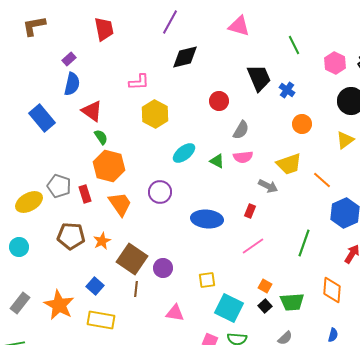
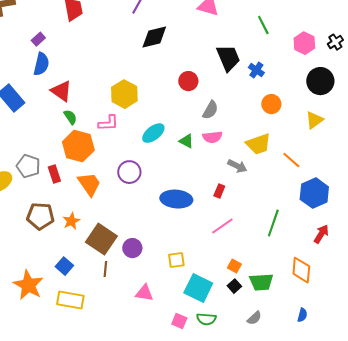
pink L-shape: (139, 82) -> (108, 123), moved

